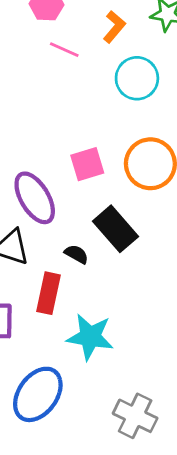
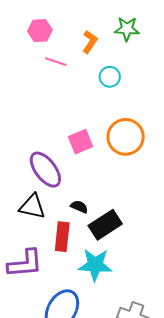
cyan circle: (137, 78) -> (110, 77), size x0.7
black rectangle: (116, 229) -> (105, 225), moved, turned -76

